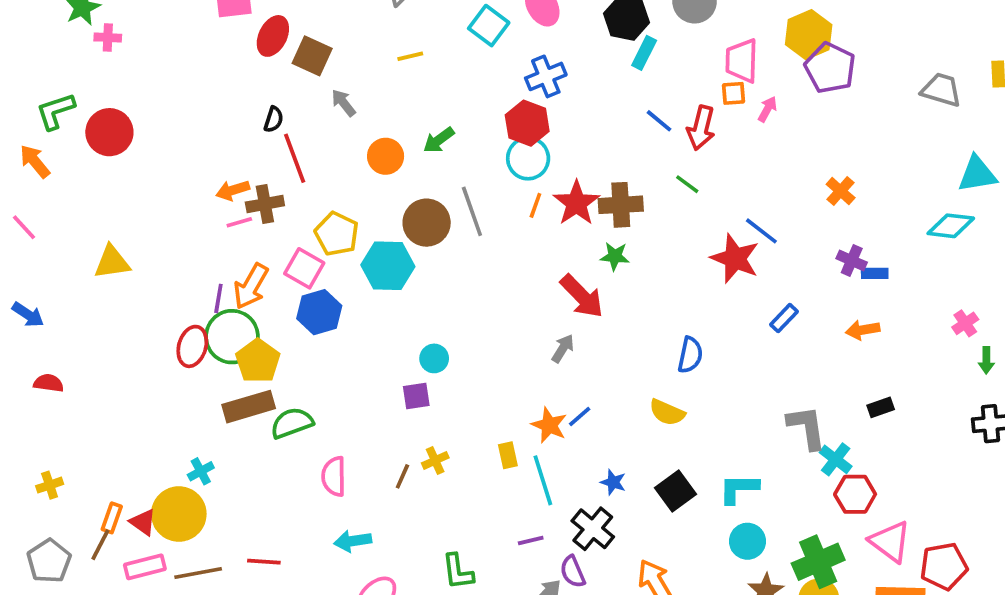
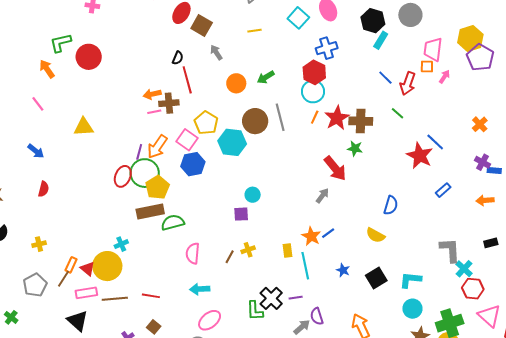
red semicircle: (48, 383) -> (43, 189), turned 91
black cross: (593, 529) -> (271, 298), moved

